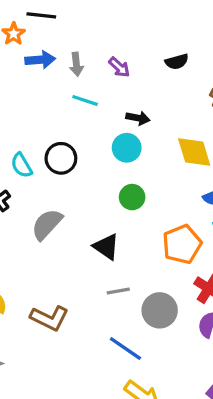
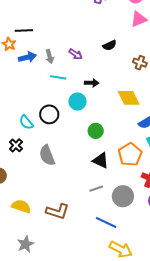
cyan circle: (127, 148) -> (77, 101), moved
gray semicircle: (47, 224) -> (47, 155), turned -55
black triangle: (106, 247) -> (101, 160), moved

